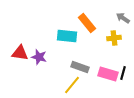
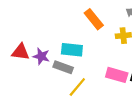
cyan rectangle: (67, 36) -> (72, 50), moved
gray rectangle: (80, 67) -> (63, 67), moved

